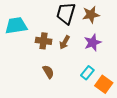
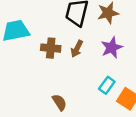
brown semicircle: (48, 72) -> (59, 102), moved

